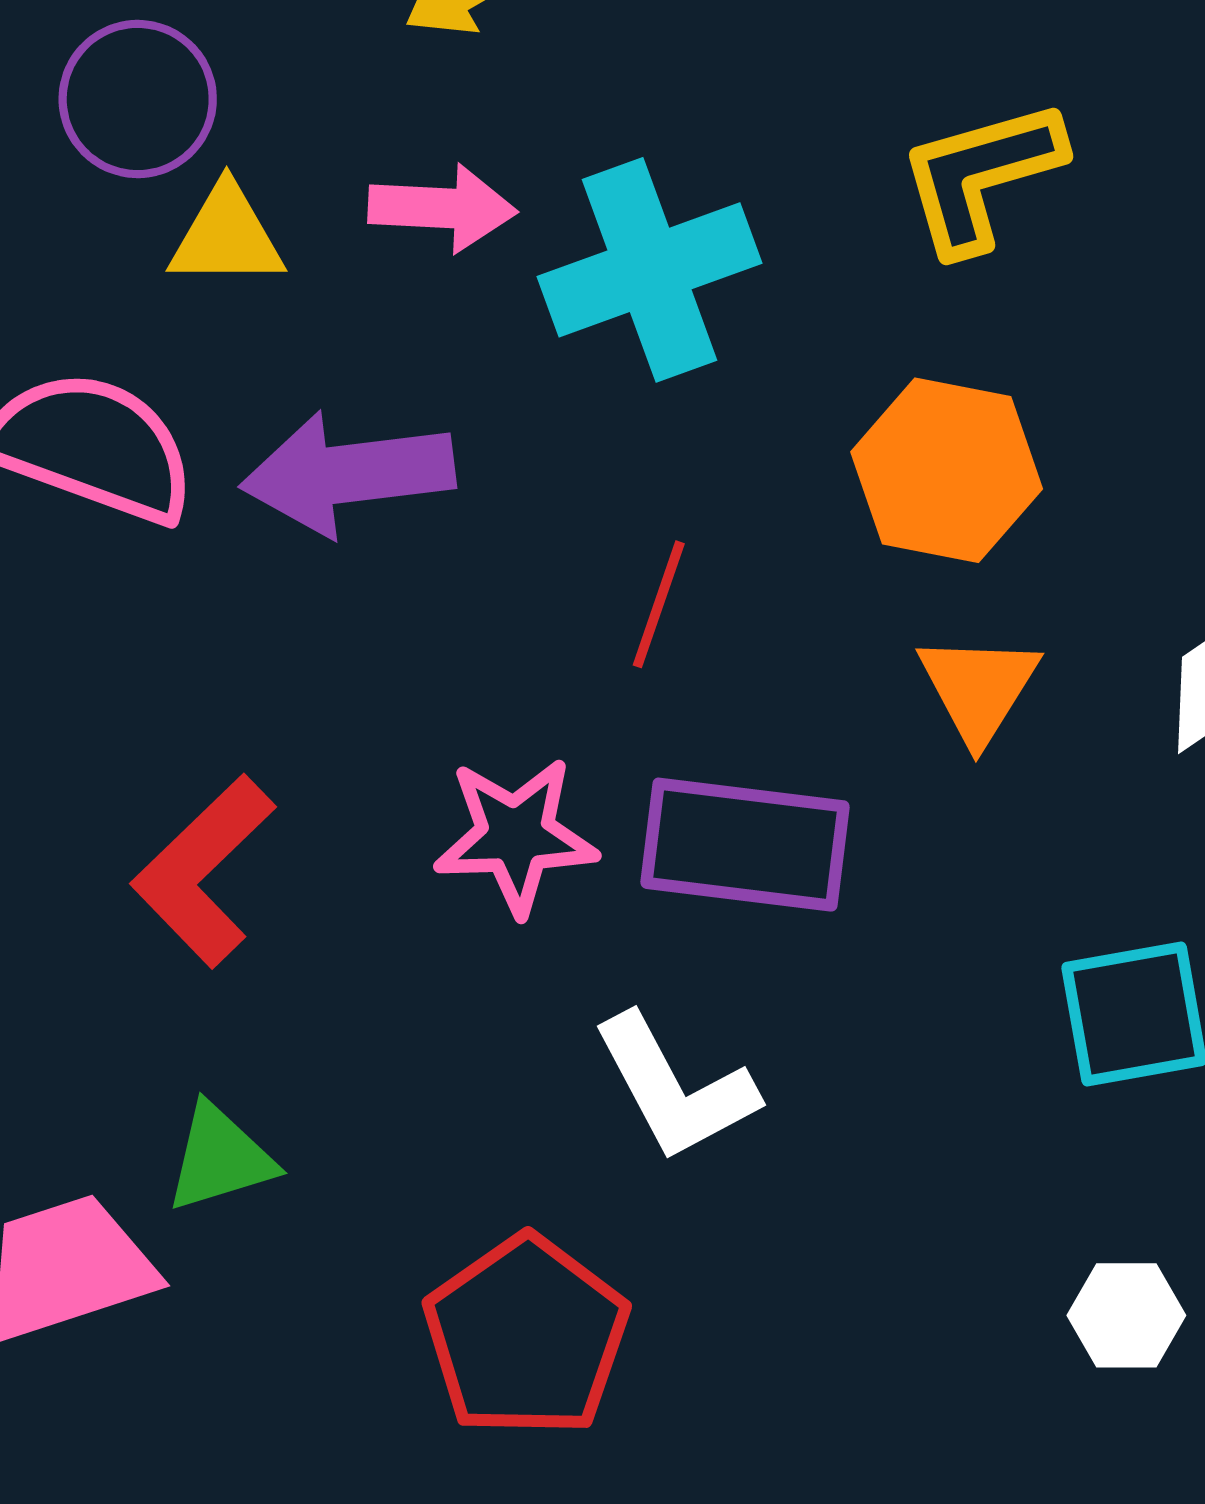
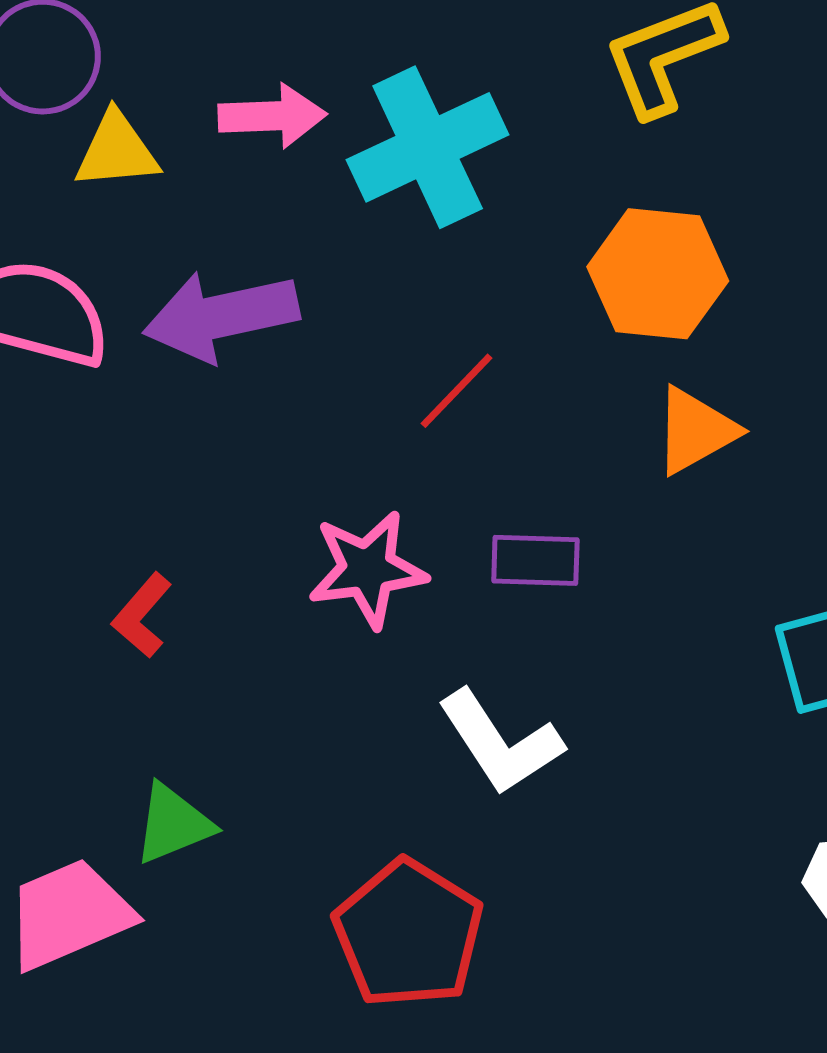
red line: (659, 604) -> (456, 391), turned 30
orange triangle: (978, 688) -> (695, 431), turned 34
purple rectangle: (745, 845) -> (535, 560), size x0.6
red L-shape: (203, 871) -> (142, 615), size x0.6

